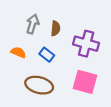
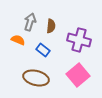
orange semicircle: (18, 52) -> (18, 40), moved
pink square: (85, 82) -> (78, 75), turned 35

